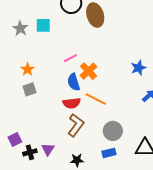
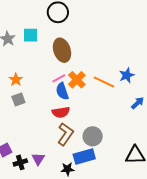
brown ellipse: (95, 15) -> (62, 50), moved
pink line: (70, 58) -> (59, 78), moved
orange line: (96, 99) -> (104, 82), moved
gray circle: (113, 131) -> (93, 136), moved
blue rectangle: (109, 153) -> (84, 157), moved, size x1.5

